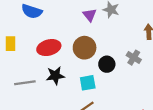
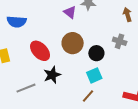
red ellipse: (49, 48) -> (40, 51), turned 75
cyan square: (88, 83) -> (94, 75), moved

